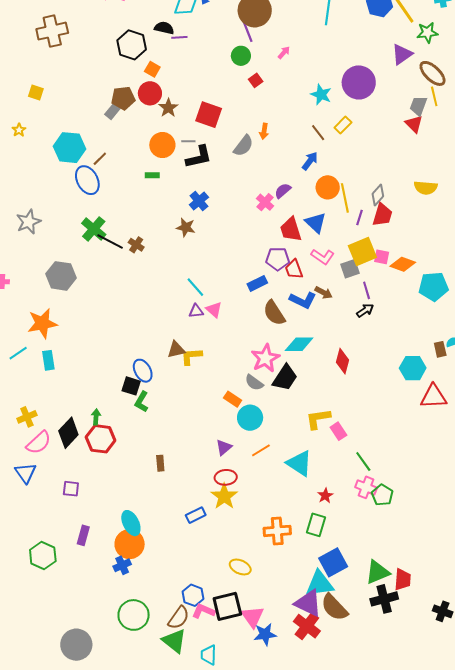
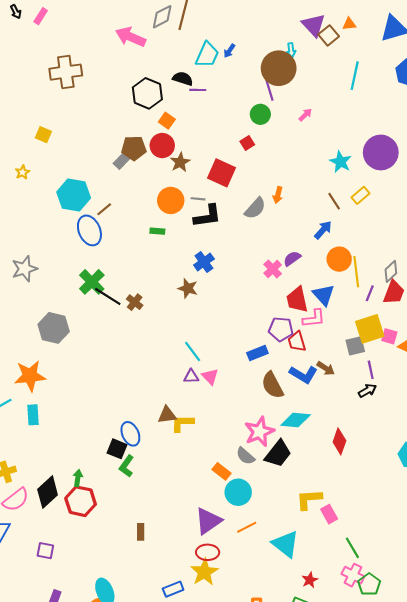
red square: (256, 80) -> (247, 143), moved
pink L-shape: (323, 257) -> (314, 318), moved, turned -45
purple triangle: (224, 447) -> (208, 521), size x1.6

